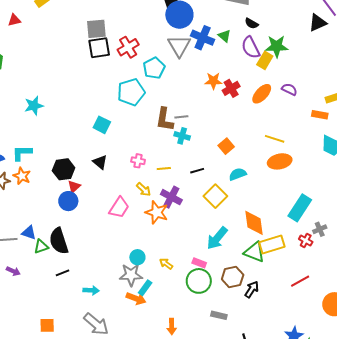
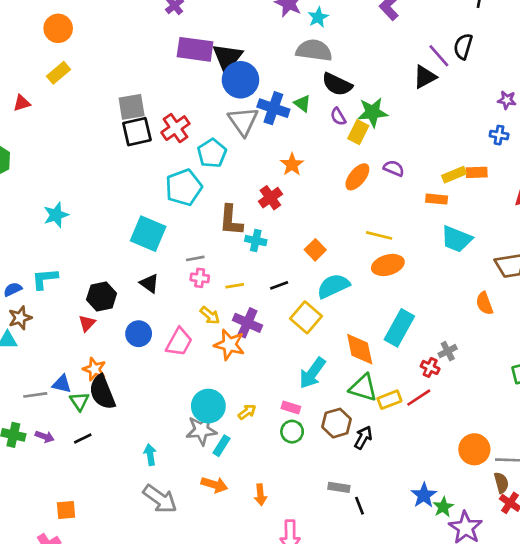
black semicircle: (252, 23) -> (337, 84), size x1.6
purple semicircle: (251, 48) -> (338, 117), size x0.6
orange star: (213, 81) -> (292, 165), turned -30
red cross: (231, 88) -> (270, 198), moved
gray line: (181, 117) -> (195, 258), moved
cyan square: (102, 125) -> (148, 234), size x1.5
cyan semicircle: (238, 174) -> (333, 286), size x1.4
orange star: (22, 176) -> (94, 369), moved
red triangle: (74, 186) -> (87, 323), moved
blue circle: (68, 201) -> (139, 334), moved
cyan rectangle: (300, 208) -> (399, 328), moved
yellow rectangle: (272, 244) -> (389, 400), moved, size x0.7
green triangle: (41, 247) -> (79, 401), turned -42
cyan circle: (137, 257) -> (208, 406), size x1.6
yellow arrow: (166, 264) -> (247, 412), turned 112
black line: (63, 273) -> (83, 439), moved
green circle: (199, 281) -> (292, 432), size x0.7
red line: (300, 281) -> (419, 398), moved
cyan arrow: (91, 290) -> (150, 455), turned -98
orange arrow: (136, 298) -> (214, 485), moved
gray rectangle: (219, 315) -> (339, 487), moved
orange square: (47, 325) -> (66, 510), moved

